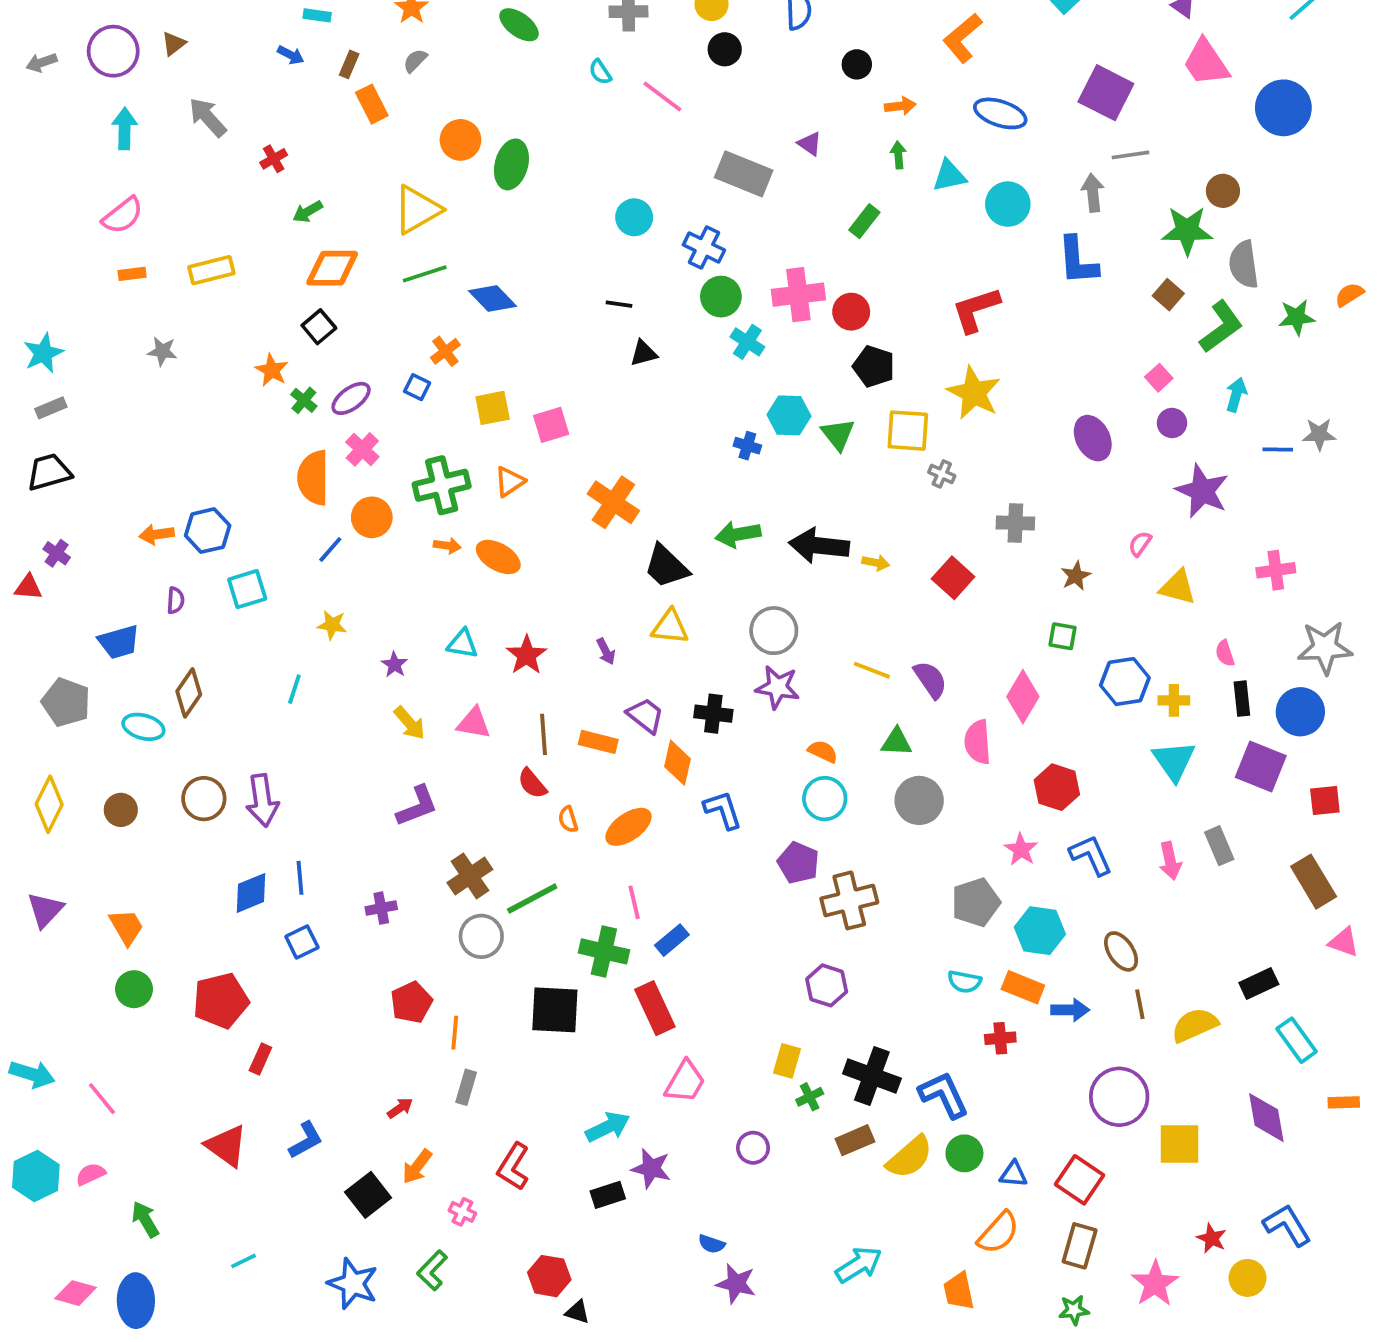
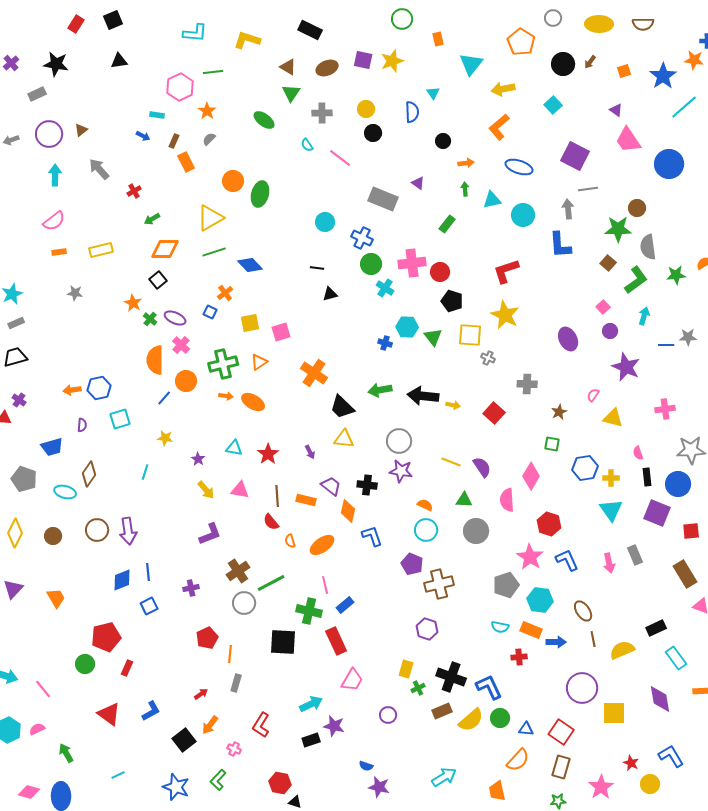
purple ellipse: (351, 398) -> (175, 318), turned 60
pink star: (1021, 850) -> (530, 557), size x1.5
green circle: (134, 989) -> (85, 664), moved

